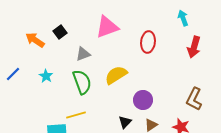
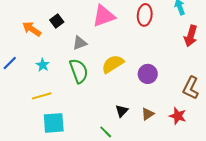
red ellipse: (148, 42) -> (145, 15), moved
purple circle: (143, 100) -> (148, 74), moved
yellow line: (76, 115) -> (42, 96), moved

